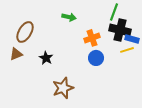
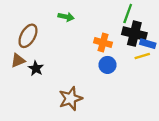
green arrow: (69, 17) -> (66, 17), moved
orange cross: (92, 38) -> (103, 43), turned 35
black star: (46, 58) -> (36, 68), moved

